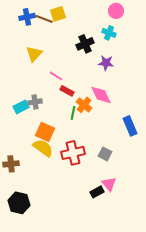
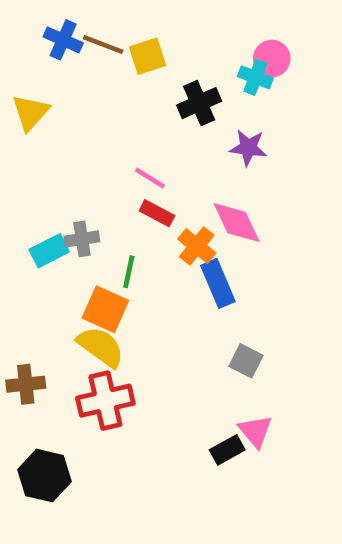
pink circle: (116, 11) -> (272, 59), moved
yellow square: (58, 14) -> (148, 56), moved
blue cross: (27, 17) -> (63, 40), turned 35
yellow triangle: (34, 54) -> (30, 112), moved
pink line: (56, 76) -> (150, 178), moved
green line: (73, 113) -> (129, 272), moved
blue rectangle: (130, 126) -> (218, 283), moved
red cross: (73, 153) -> (105, 401), moved

